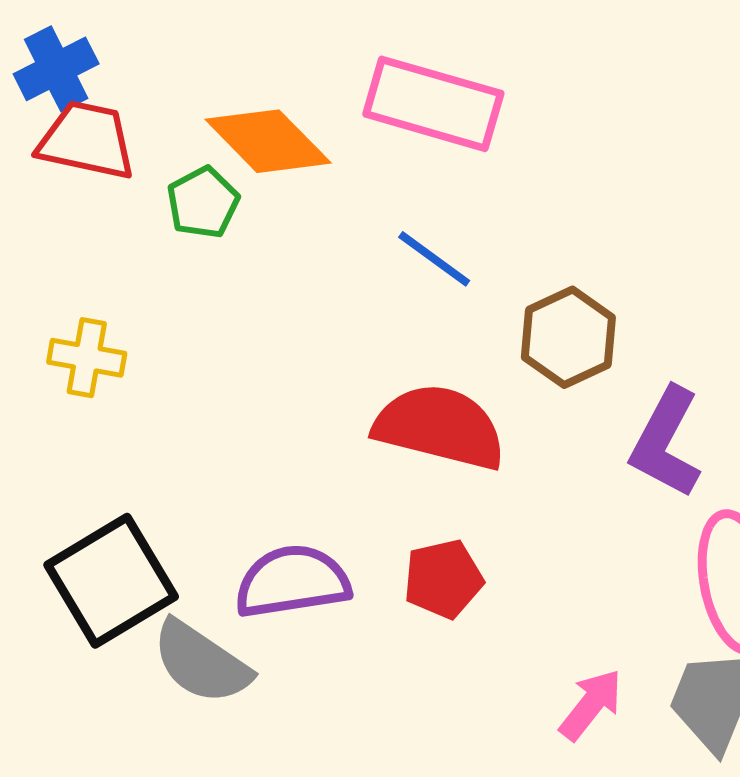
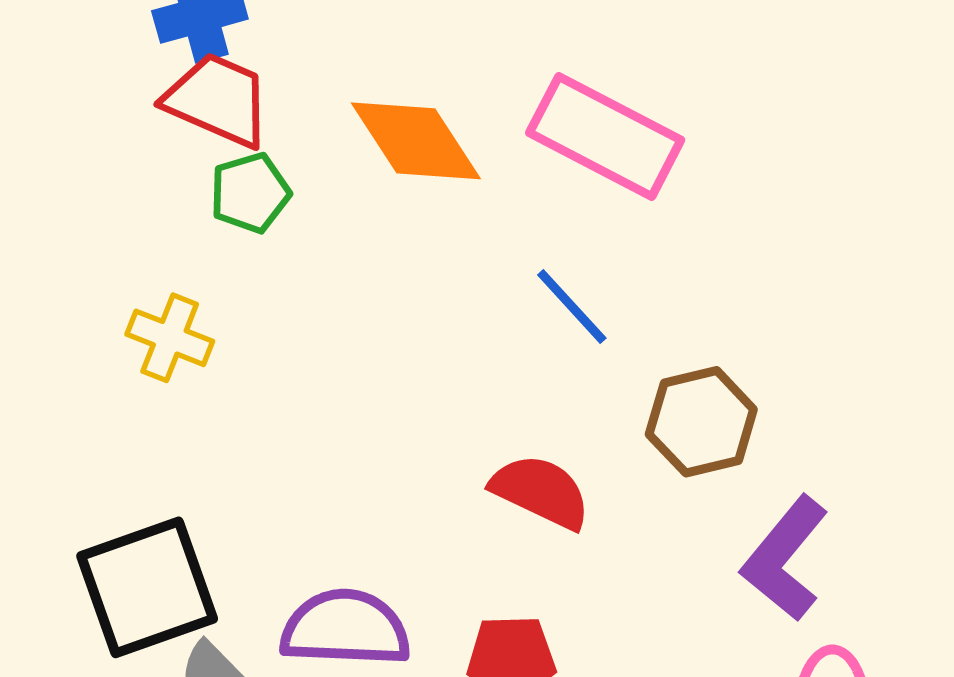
green pentagon: (203, 203) -> (250, 193), moved
red semicircle: (440, 427) -> (541, 492), size x0.7

